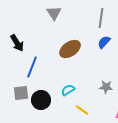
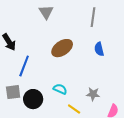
blue semicircle: (104, 42) -> (99, 49), moved, turned -56
gray star: (106, 87) -> (93, 94), moved
cyan semicircle: (68, 90) -> (60, 89), turned 56

